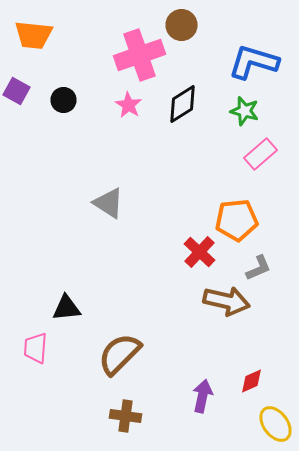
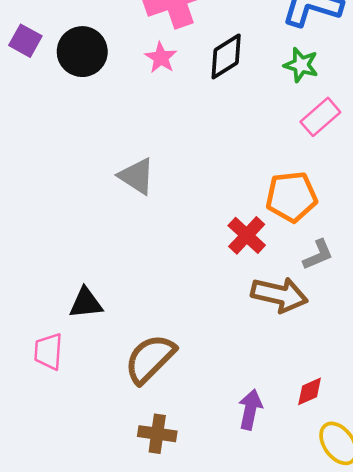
black circle: (64, 100) -> (82, 52), size x1.6

